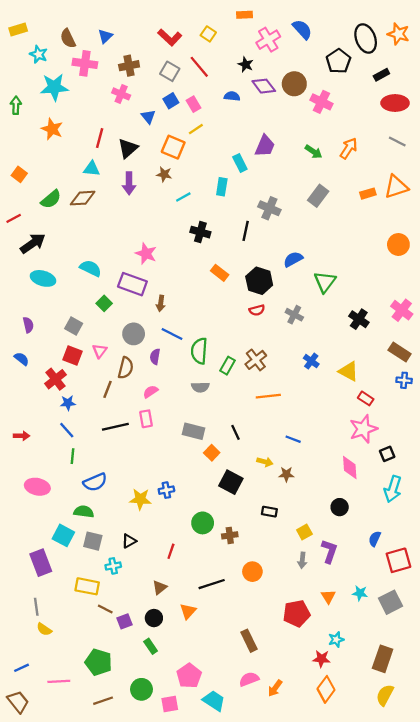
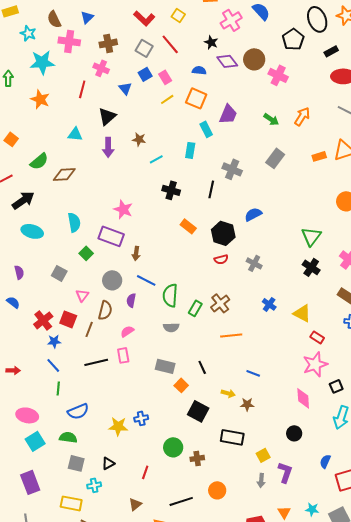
red line: (100, 138) -> (82, 89), moved
orange square: (173, 147) -> (196, 98), moved
brown diamond: (83, 198) -> (64, 174), moved
cyan semicircle: (91, 268) -> (74, 222), turned 54
green triangle: (325, 282) -> (311, 236), moved
red square: (72, 355) -> (68, 319), moved
black rectangle: (269, 512) -> (232, 437), size x1.6
cyan square: (63, 535) -> (35, 441), moved, turned 30

